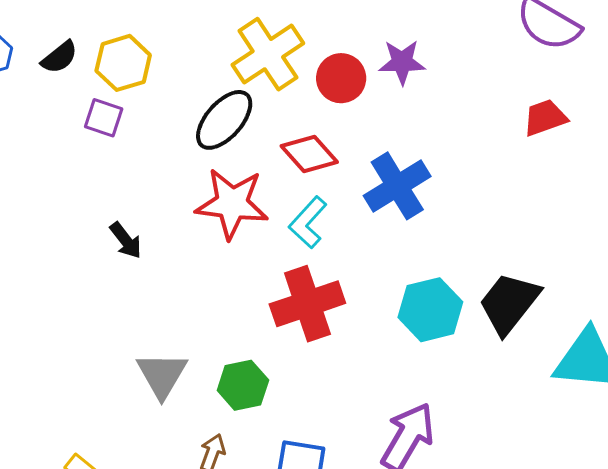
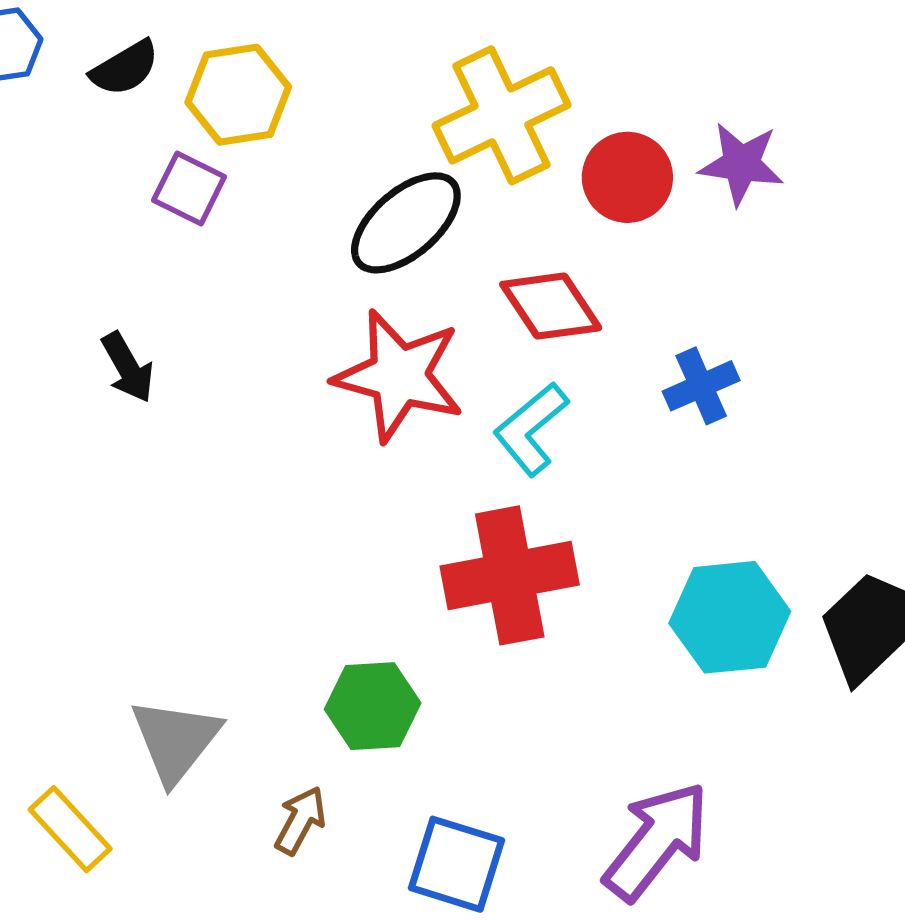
blue cross: (397, 186) -> (701, 386), size x0.6
black arrow: (126, 240) -> (128, 367), moved
gray triangle: (162, 375) -> (175, 740), moved

